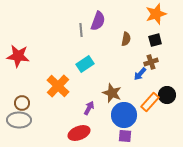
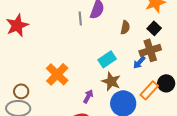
black square: (155, 40) -> (154, 28), turned -32
red star: (18, 56) -> (17, 25), moved, turned -30
brown cross: (151, 62) -> (150, 50), size x1.5
cyan rectangle: (85, 64) -> (107, 59), moved

